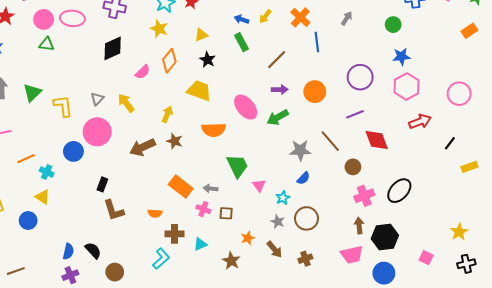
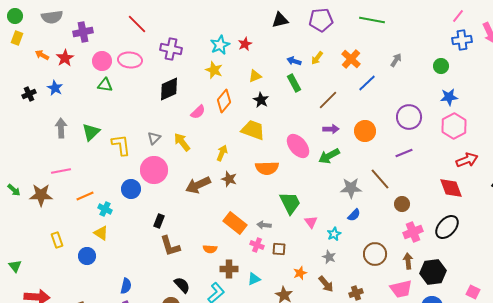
blue line: (317, 42) -> (367, 83), turned 54
red diamond: (377, 140) -> (451, 188), moved
brown circle: (307, 218) -> (375, 254), moved
black semicircle: (93, 250) -> (182, 285), moved

